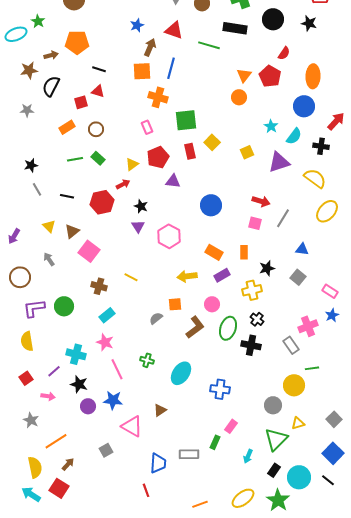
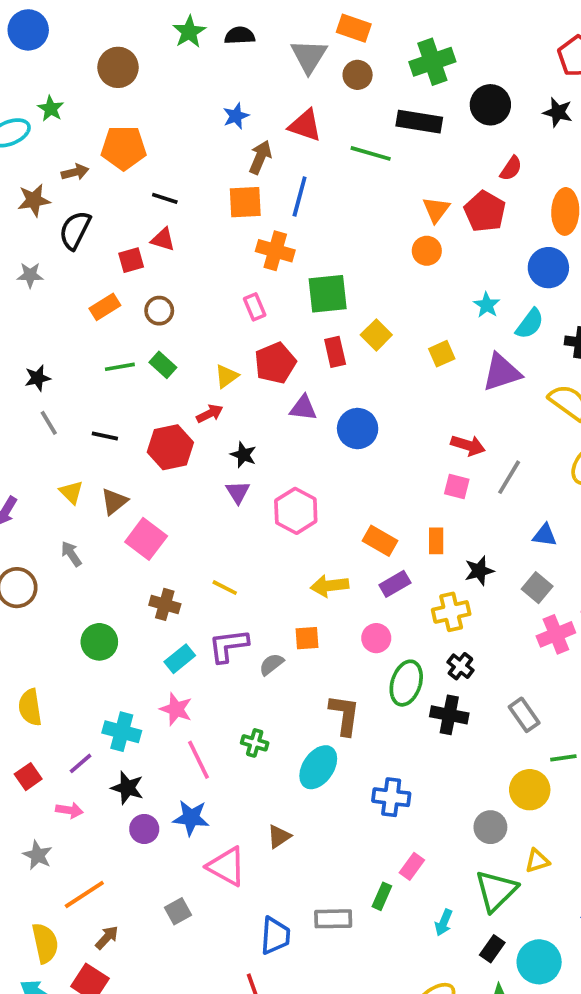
blue circle: (211, 205) -> (358, 429), moved
purple L-shape: (34, 308) -> (228, 646), moved
pink cross: (308, 326) -> (556, 634), moved
brown L-shape: (195, 327) -> (344, 715), moved, turned -45

